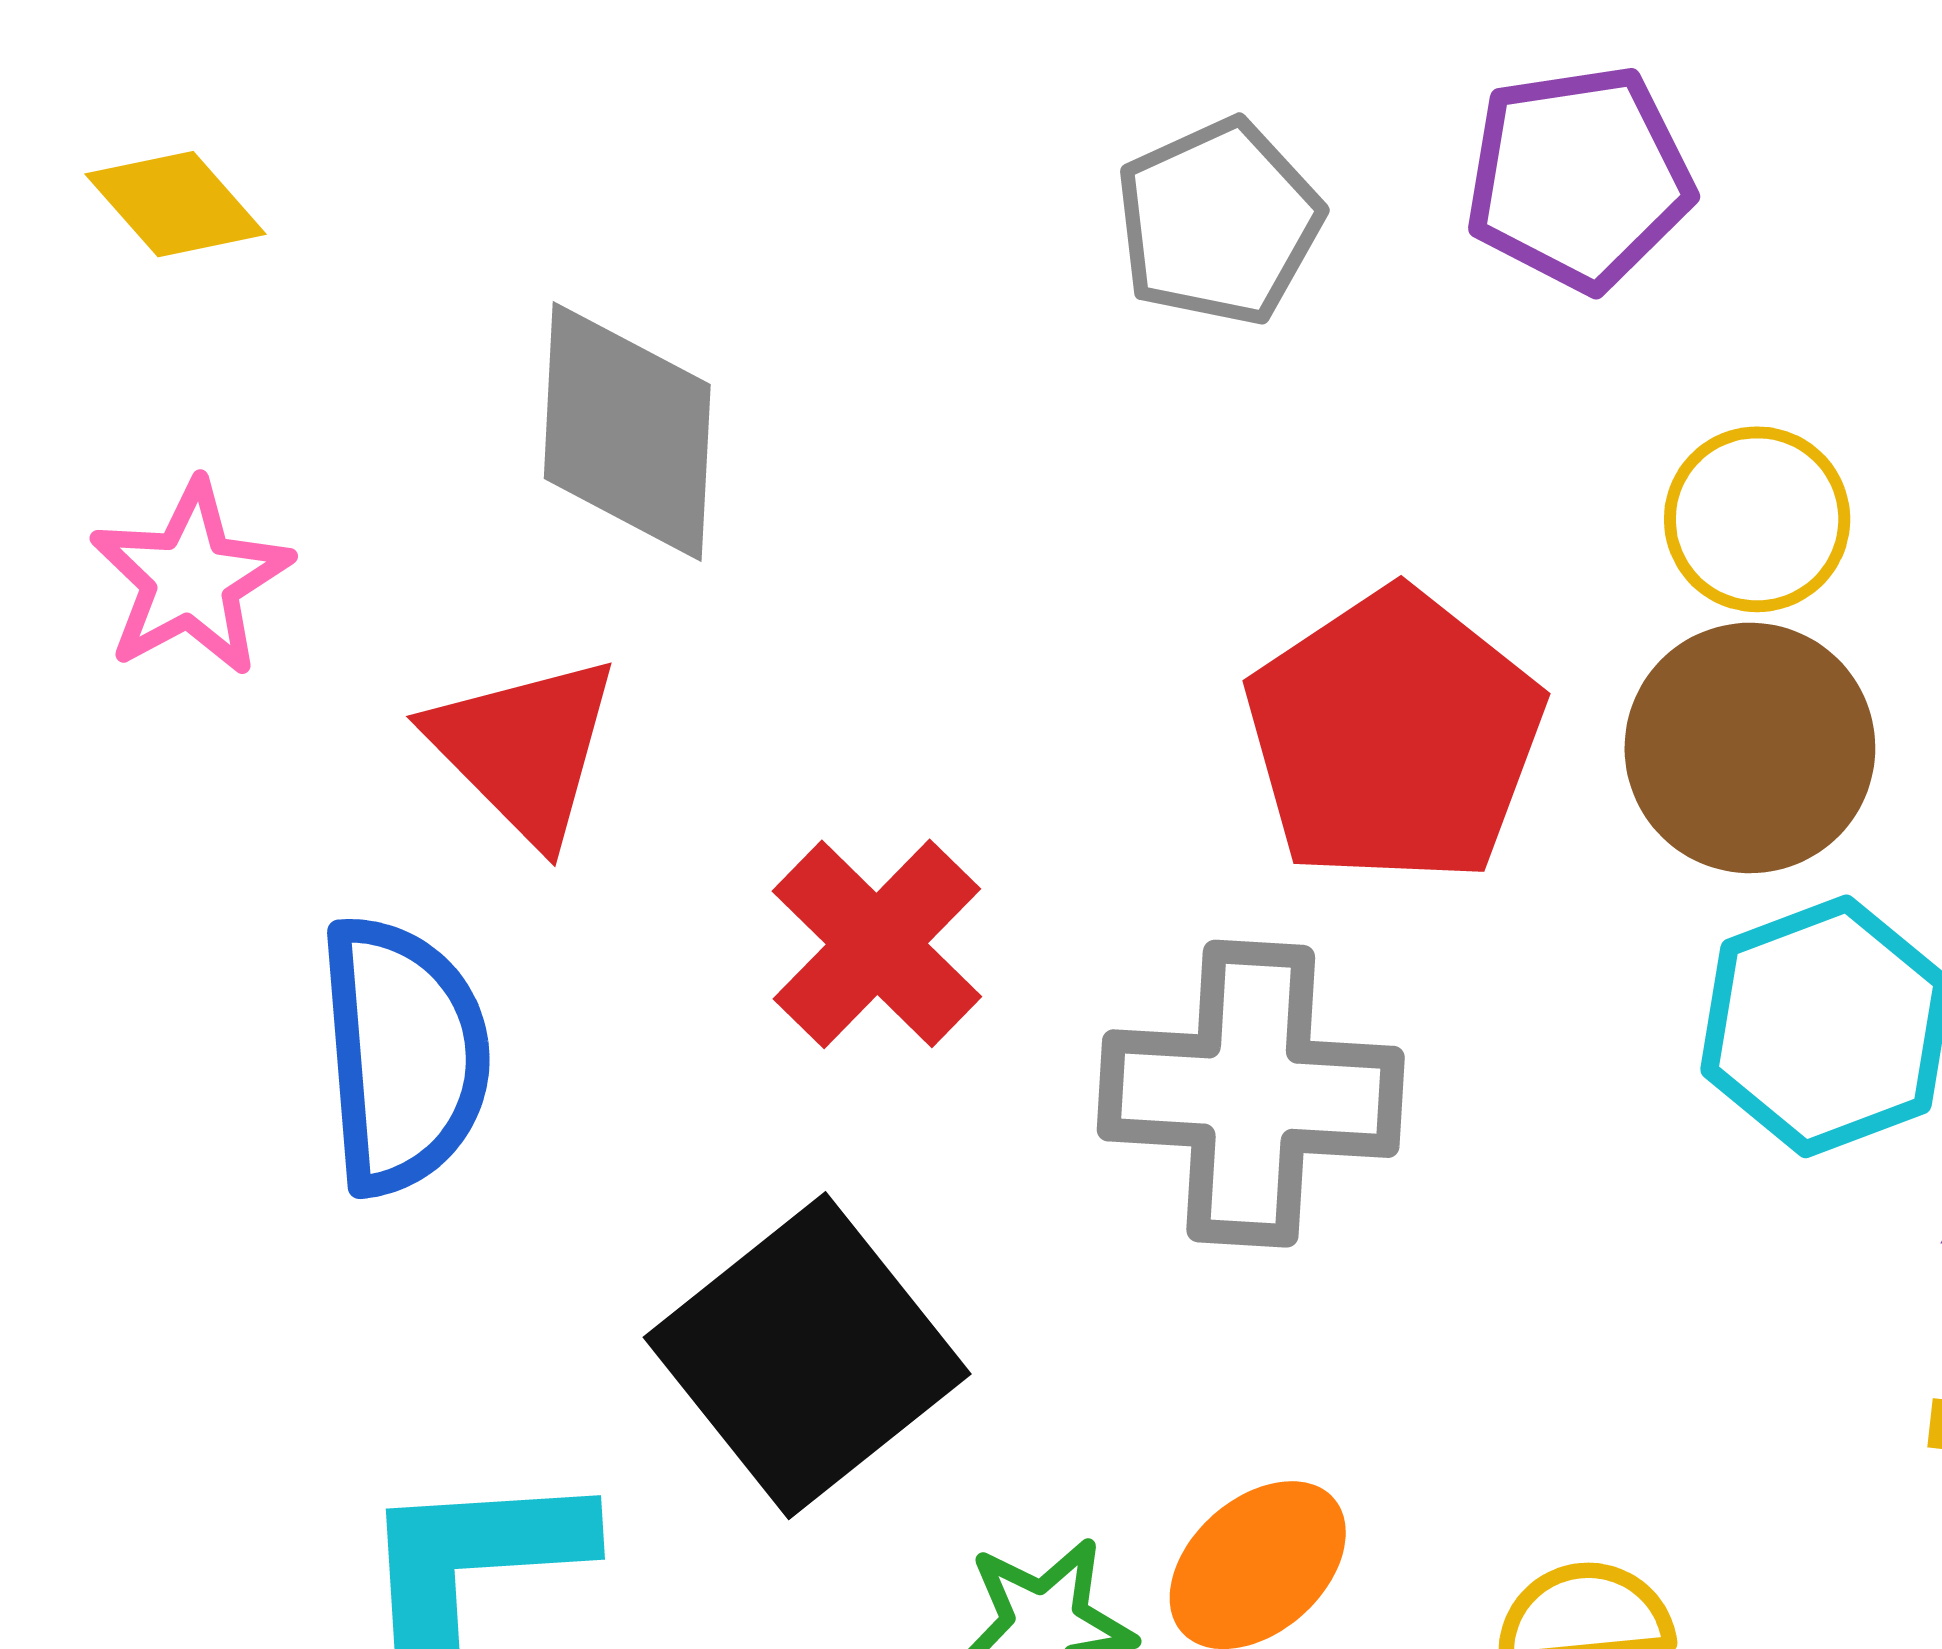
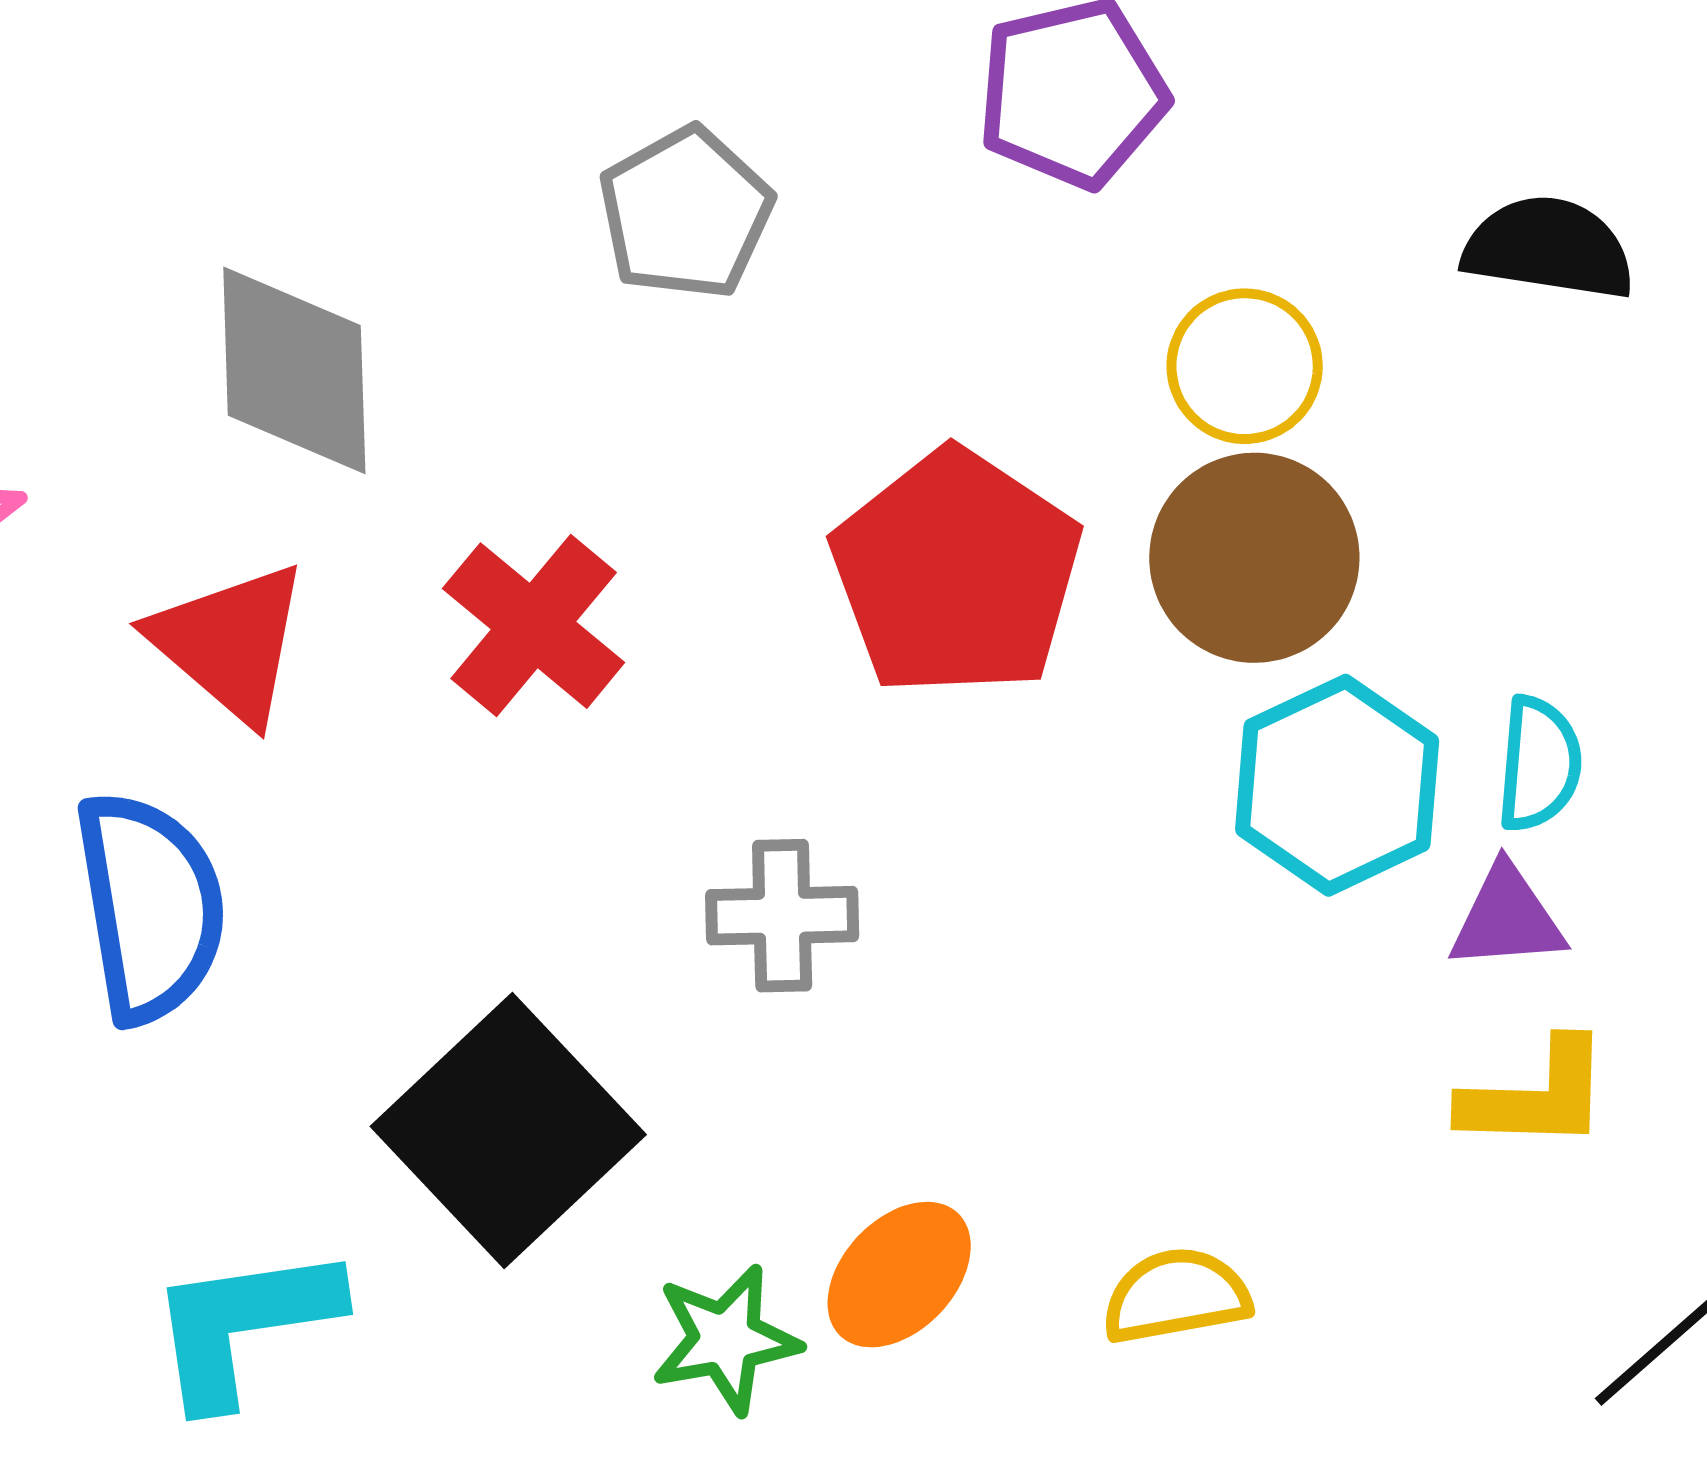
gray pentagon: (1219, 222) -> (686, 213), moved
red cross: (877, 944) -> (534, 626), moved
gray cross: (1251, 1094) -> (782, 916), moved, size x0.6

